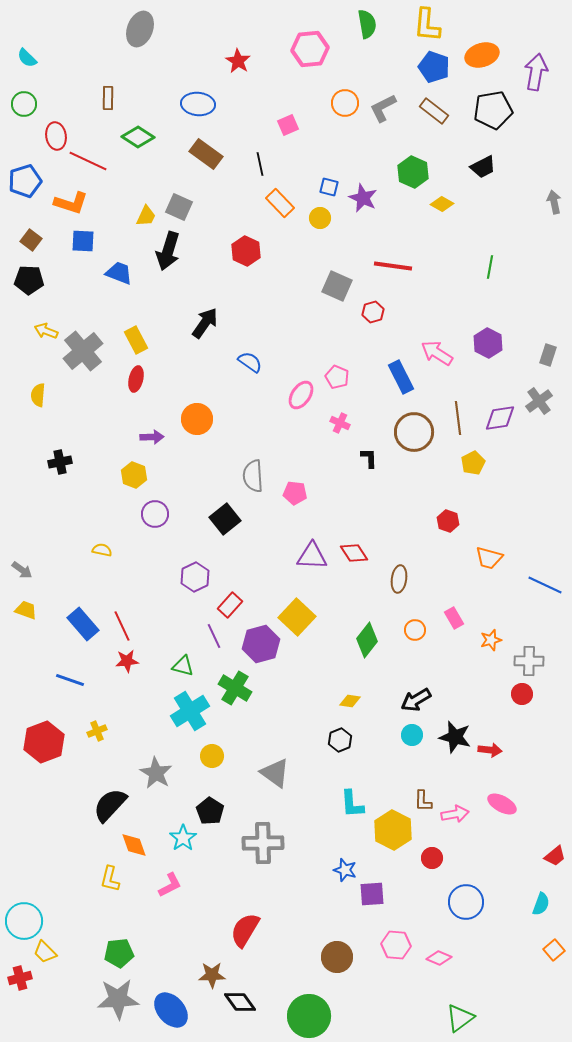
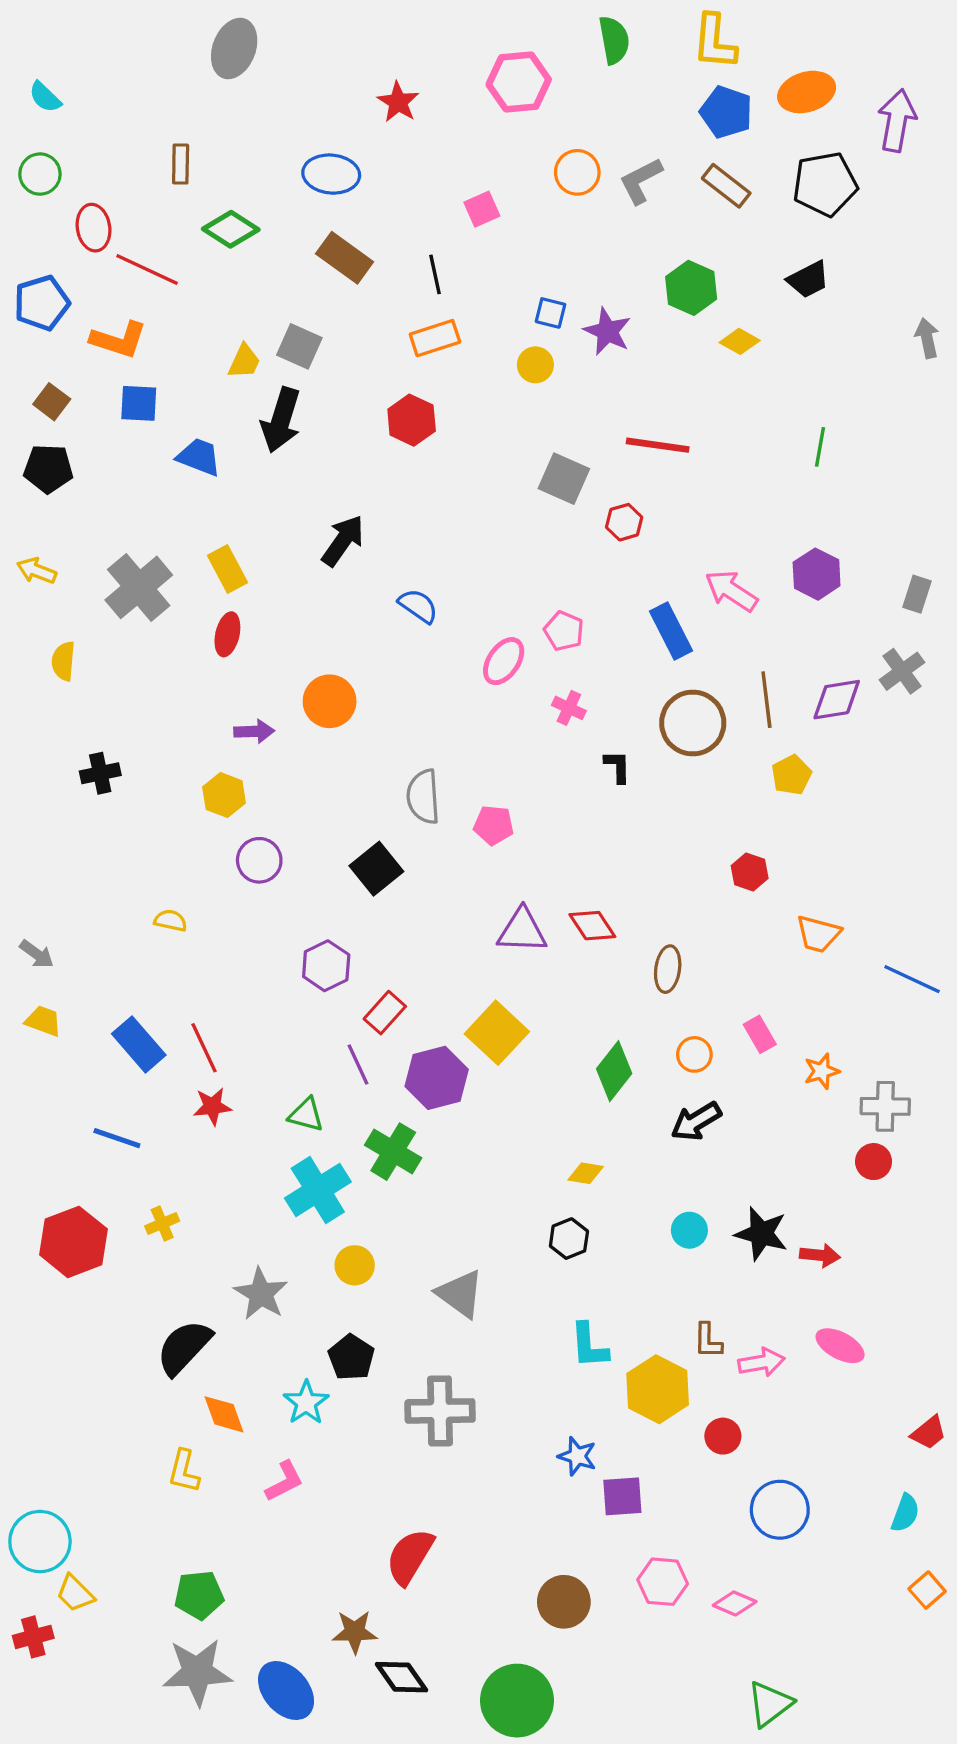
orange rectangle: (280, 203) -> (435, 338), moved, turned -64
yellow arrow: (46, 331) -> (37, 571), moved
black arrow: (416, 700) -> (696, 1121), moved

